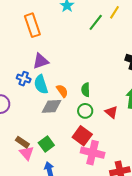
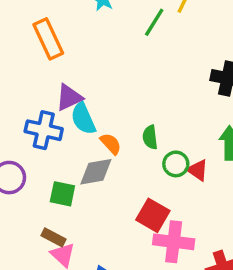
blue cross: (24, 79) -> (44, 130), size x1.5
cyan semicircle: (41, 84) -> (83, 119), moved
green circle: (85, 111) -> (176, 164), moved
green square: (46, 144) -> (62, 194), moved, turned -35

